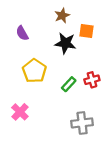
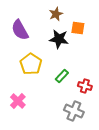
purple semicircle: (22, 33) -> (20, 30), size x1.5
red cross: (92, 80) -> (85, 86), moved, turned 32
gray cross: (82, 123) -> (74, 111), turned 30

